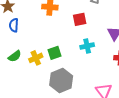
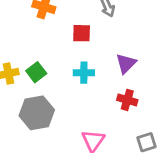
green square: (54, 53) -> (36, 72), turned -32

